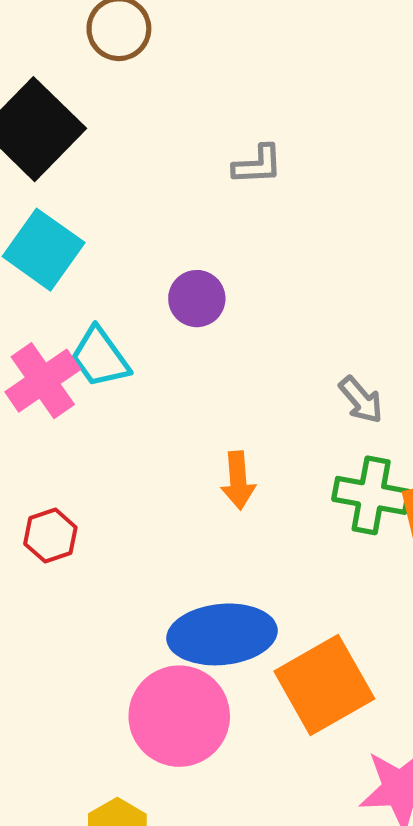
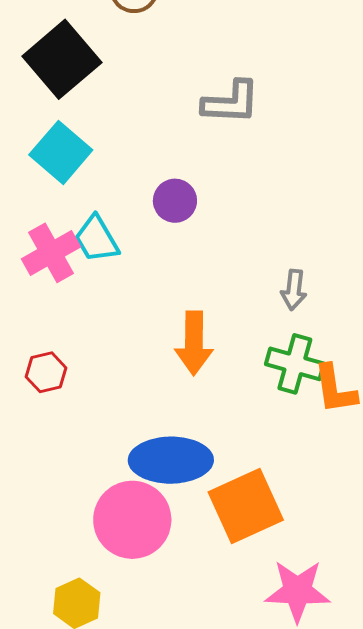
gray L-shape: (258, 165) -> (231, 102), size x1.5
gray arrow: (361, 400) -> (294, 290), turned 42
orange arrow: (238, 480) -> (194, 343), size x1.4

